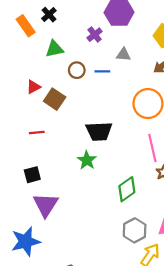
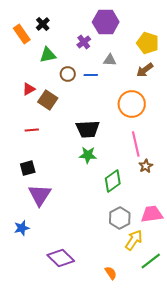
green star: (87, 160) -> (88, 155), moved, turned -30
blue star: (26, 241) -> (22, 228), size x0.6

